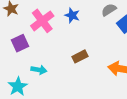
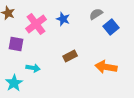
purple square: (20, 43) -> (16, 44), turned 35

